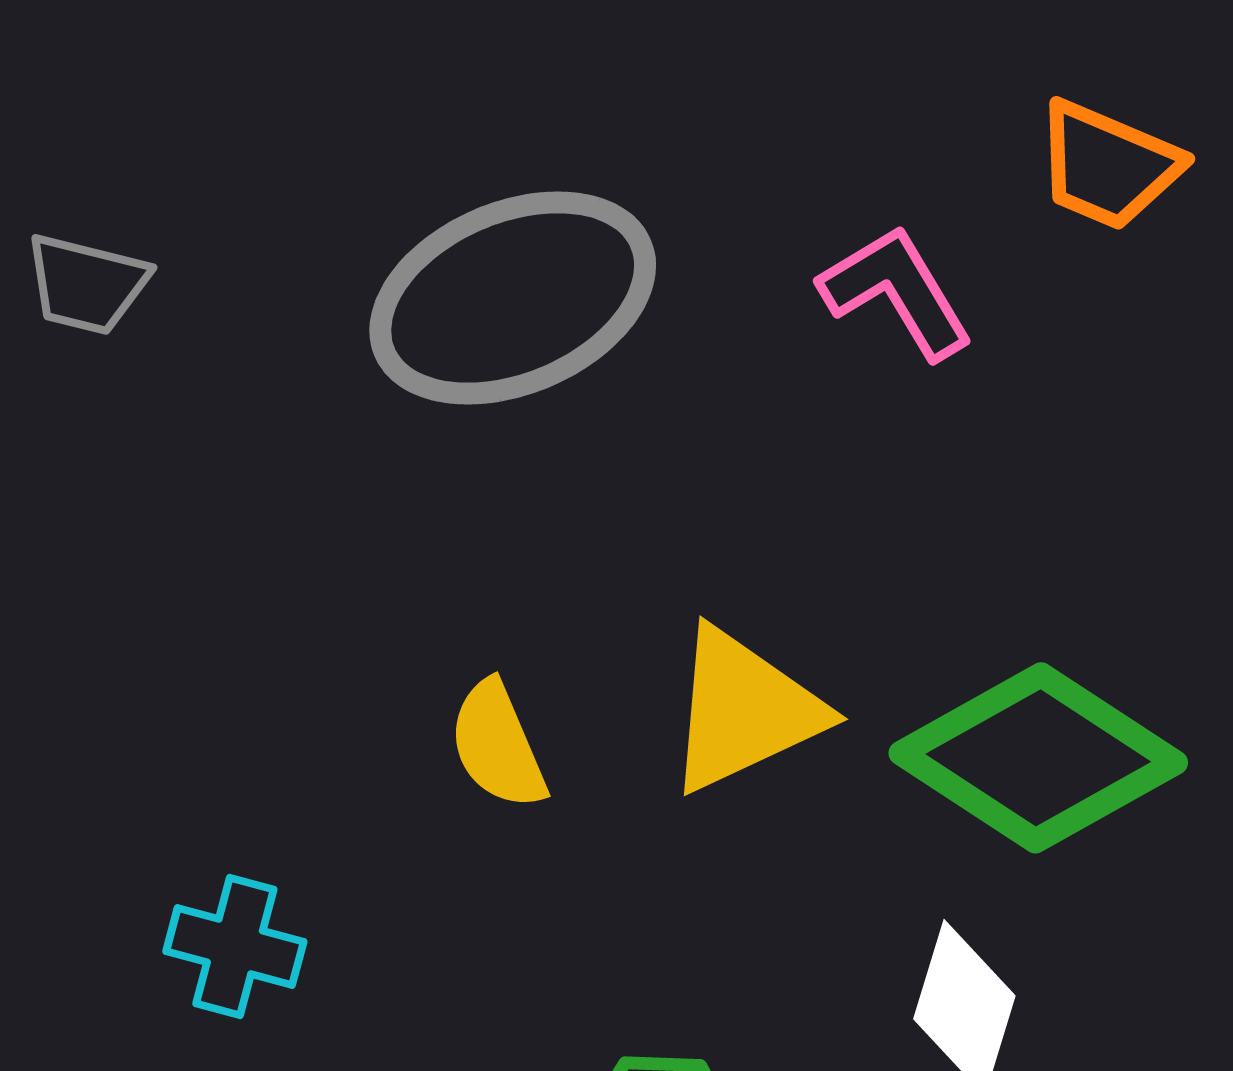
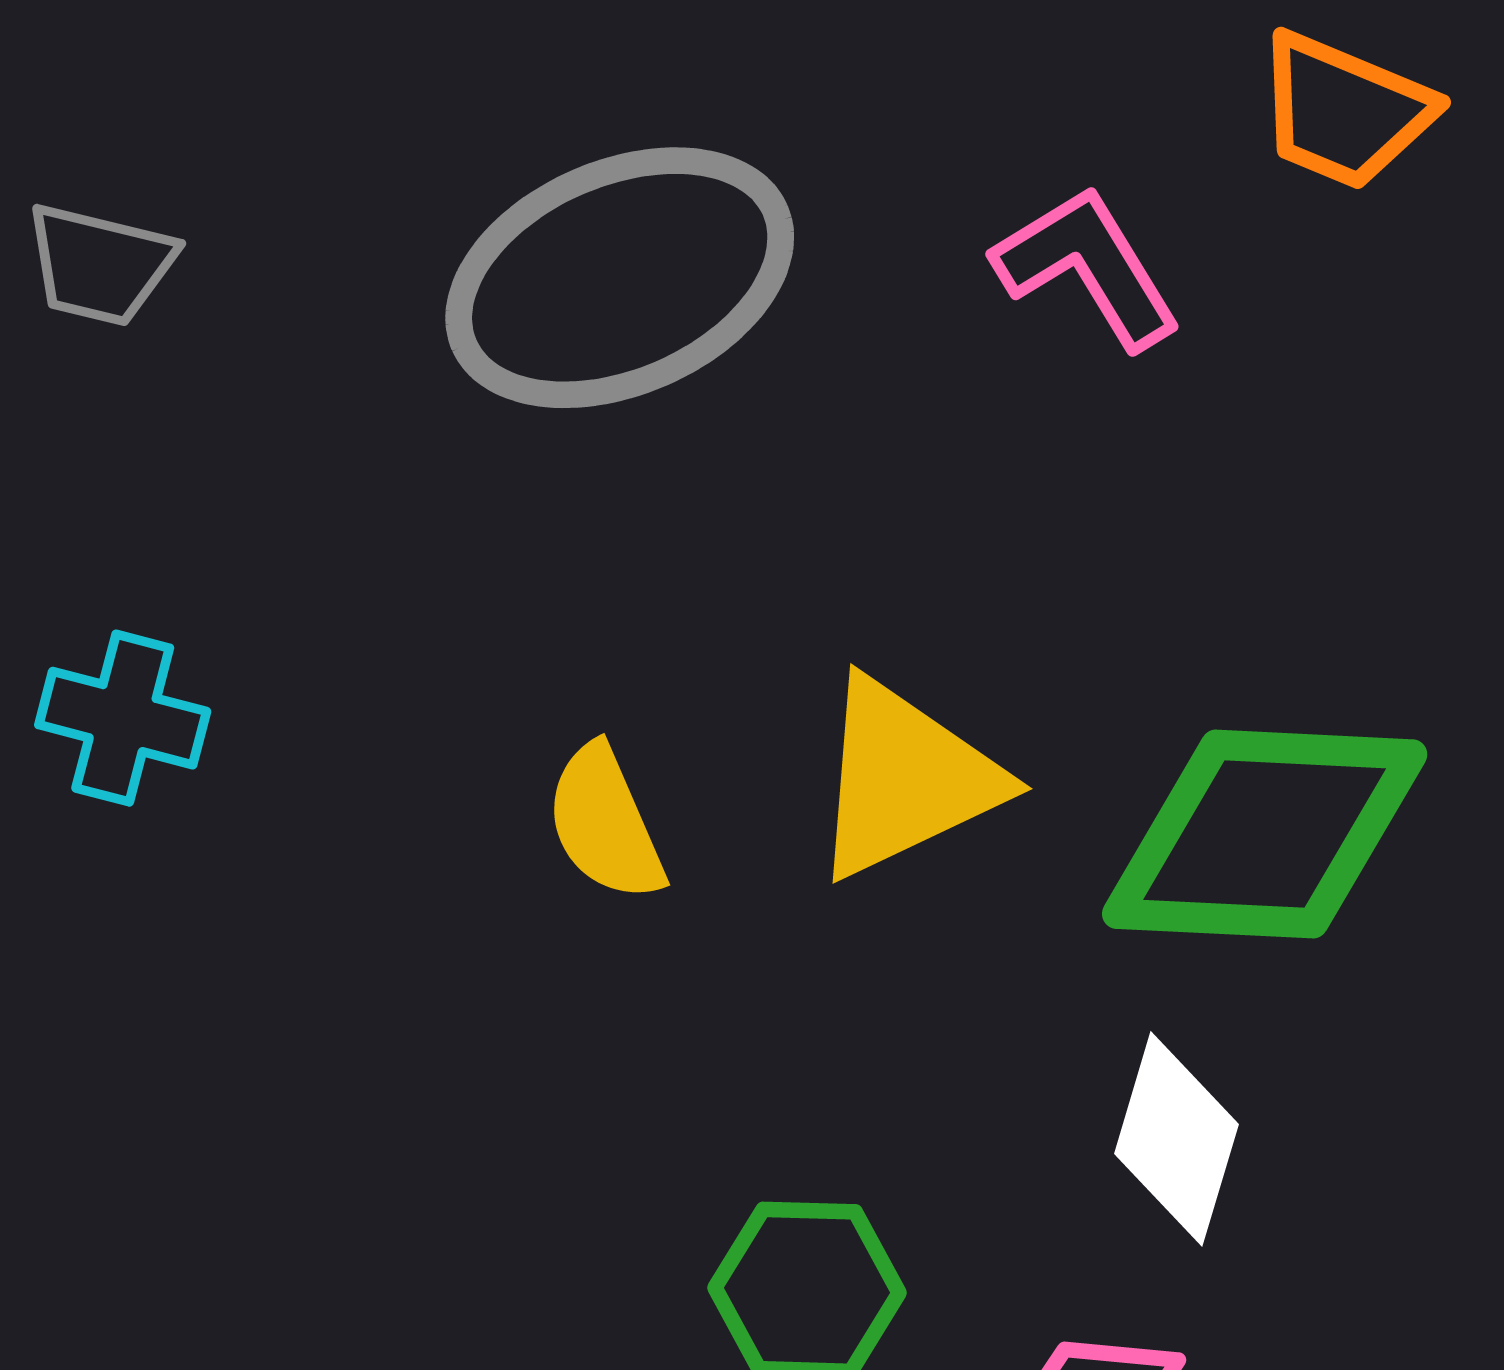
green diamond: (1038, 758) -> (1265, 834), turned -30
cyan cross: (235, 947) -> (123, 718), moved

